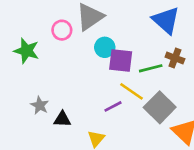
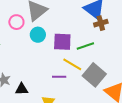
cyan circle: (105, 47) -> (38, 35), moved
brown cross: (175, 58) -> (101, 23), moved, turned -32
purple line: (113, 106) -> (59, 77), turned 32

